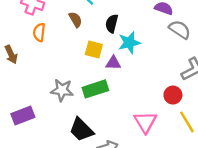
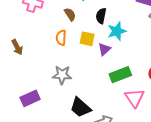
orange semicircle: (39, 32) -> (61, 38), moved
purple triangle: (113, 63) -> (104, 49), turned -40
green rectangle: (95, 89) -> (120, 75), moved

